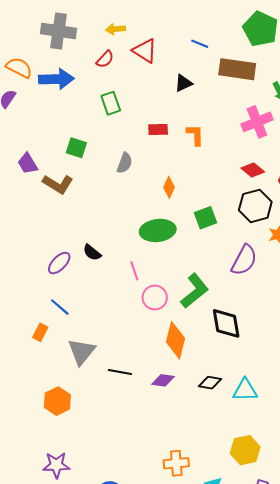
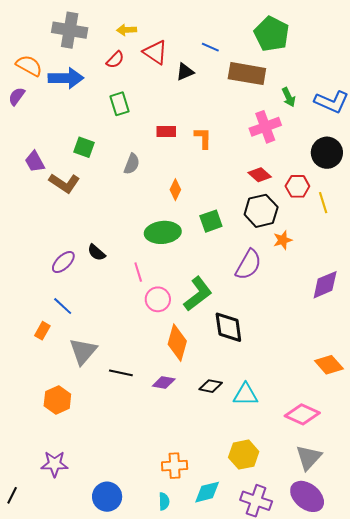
black triangle: (183, 83) -> (185, 72), moved

